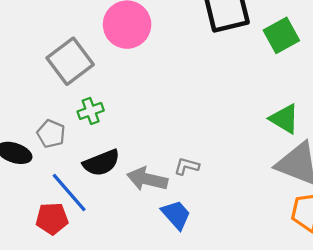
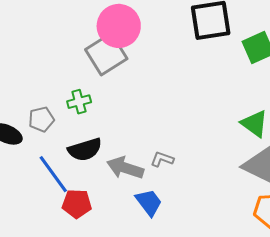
gray square: (70, 61) -> (106, 54), moved
gray pentagon: (51, 134) -> (41, 119), turned 30
red pentagon: (52, 219) -> (77, 204), moved

